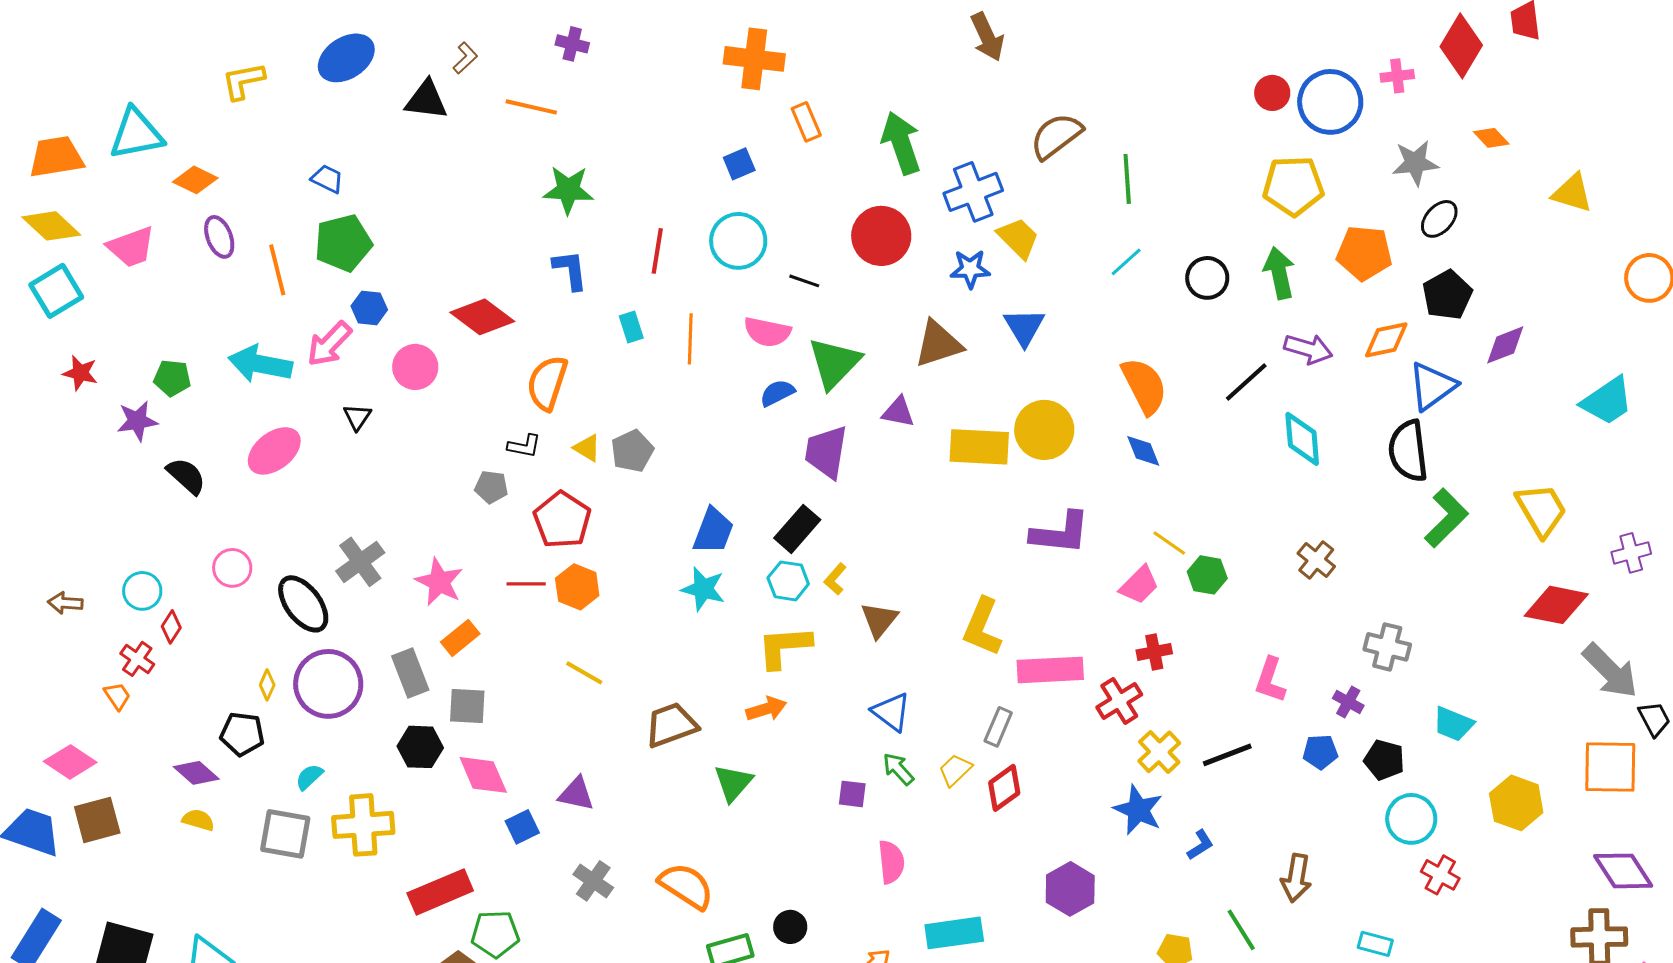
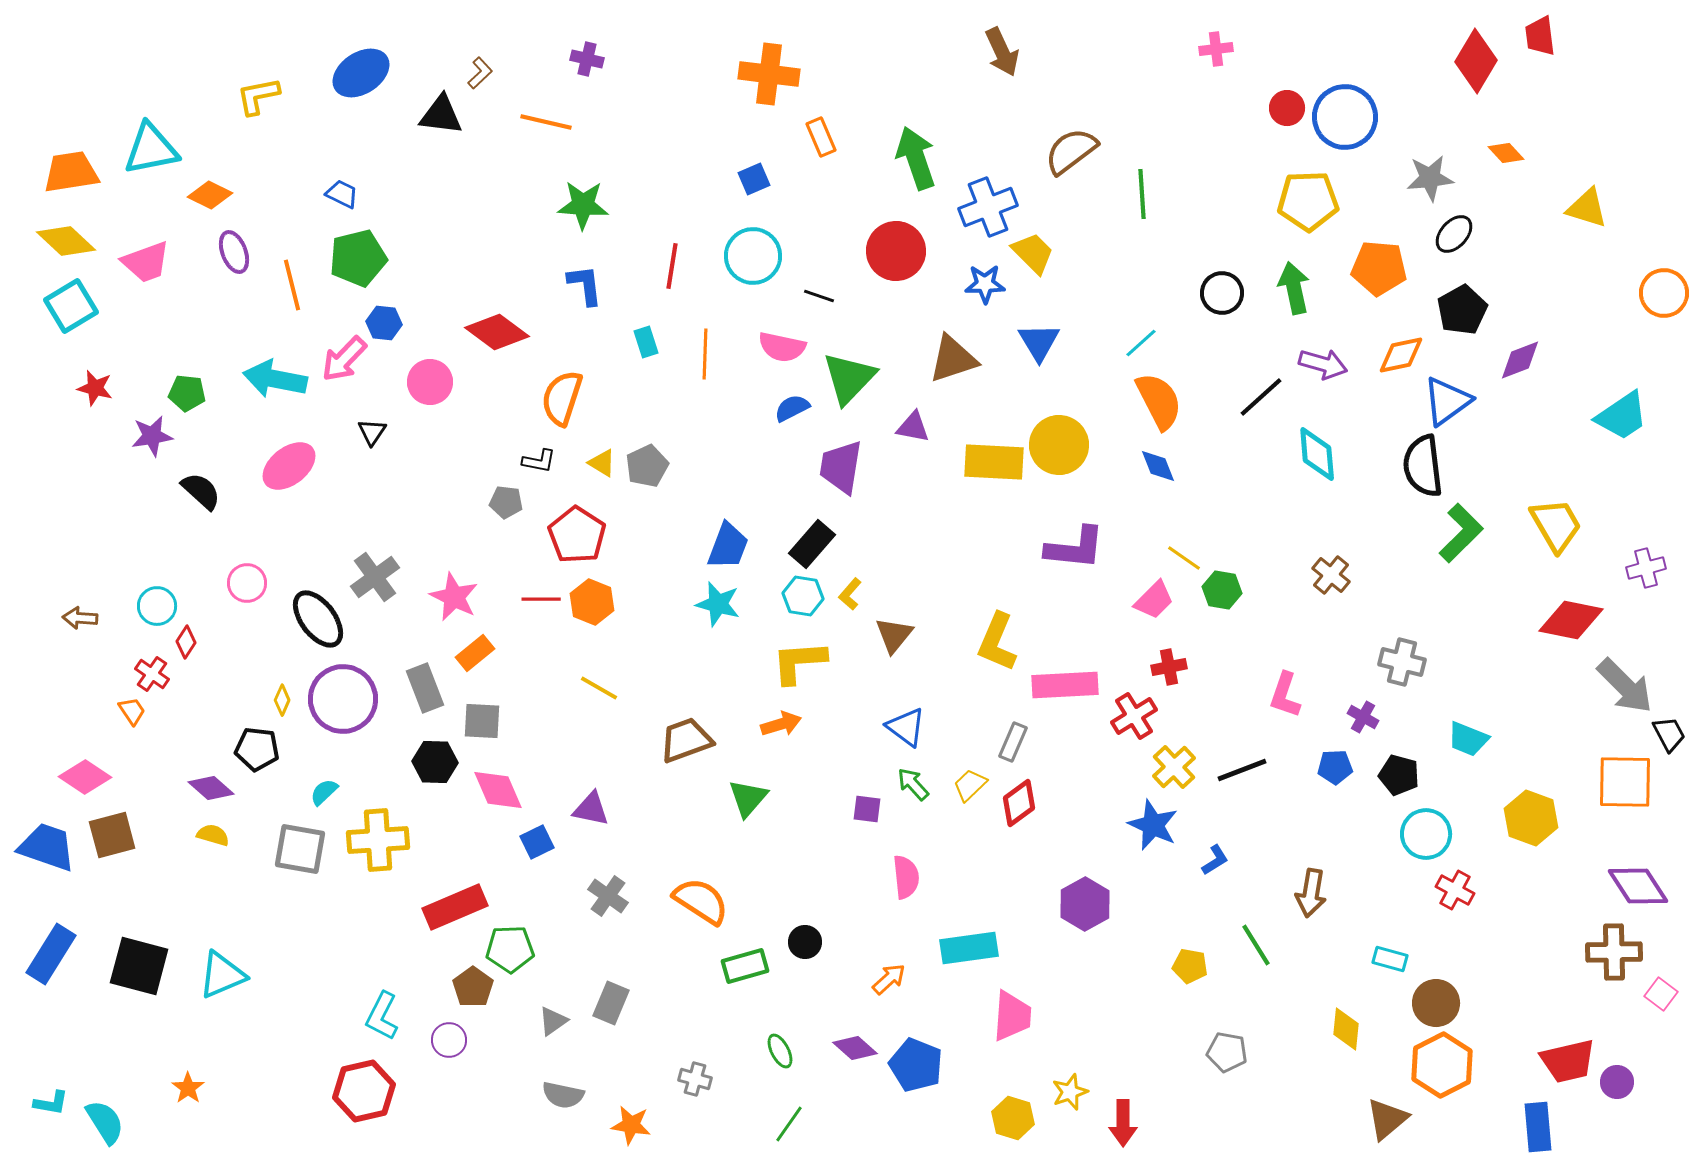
pink cross: (1397, 76) -> (1216, 49), moved
cyan line: (1126, 262) -> (1141, 343), moved

